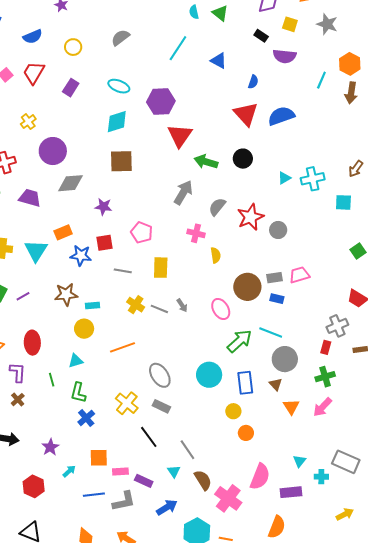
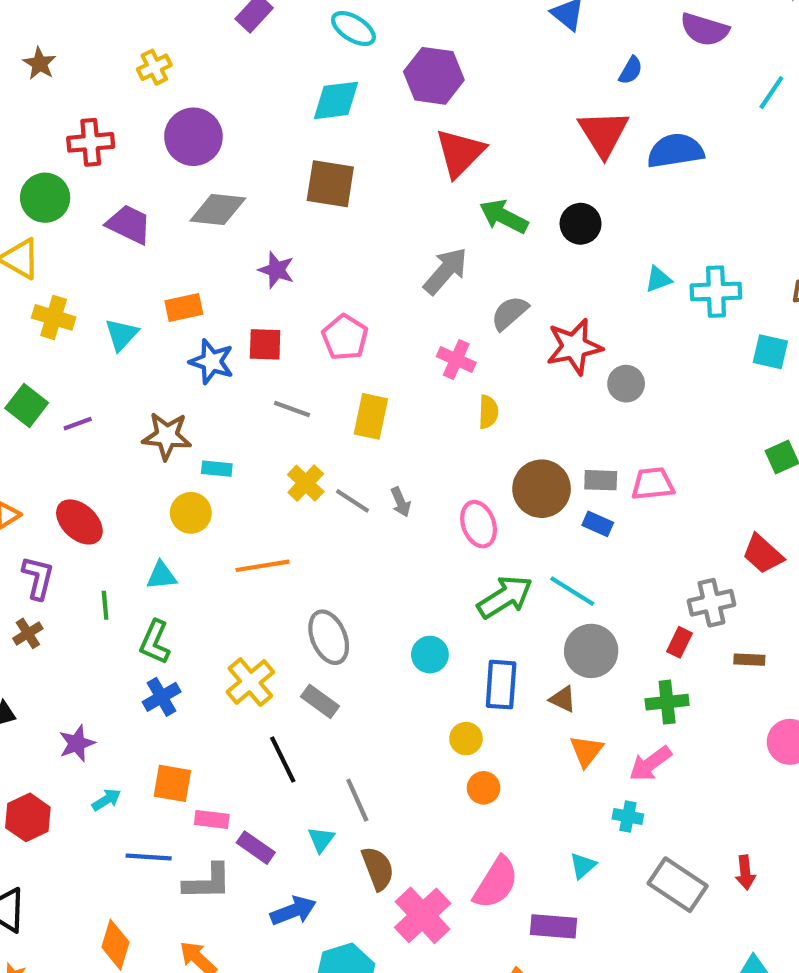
cyan triangle: (36, 251) -> (121, 335), size x0.7
red ellipse: (32, 343) -> (79, 522), turned -55
cyan circle: (209, 375) -> (430, 655), size x0.7
brown triangle: (276, 384) -> (563, 699), turned -32
cyan cross: (321, 477) -> (628, 816), moved

